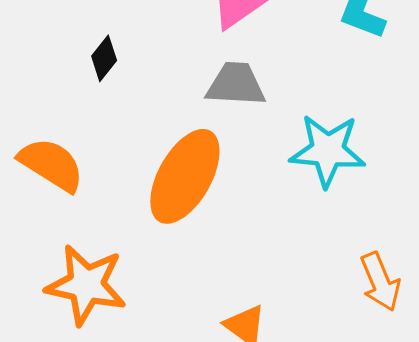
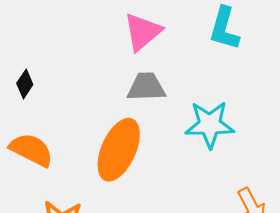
black diamond: (104, 58) -> (25, 84), moved

